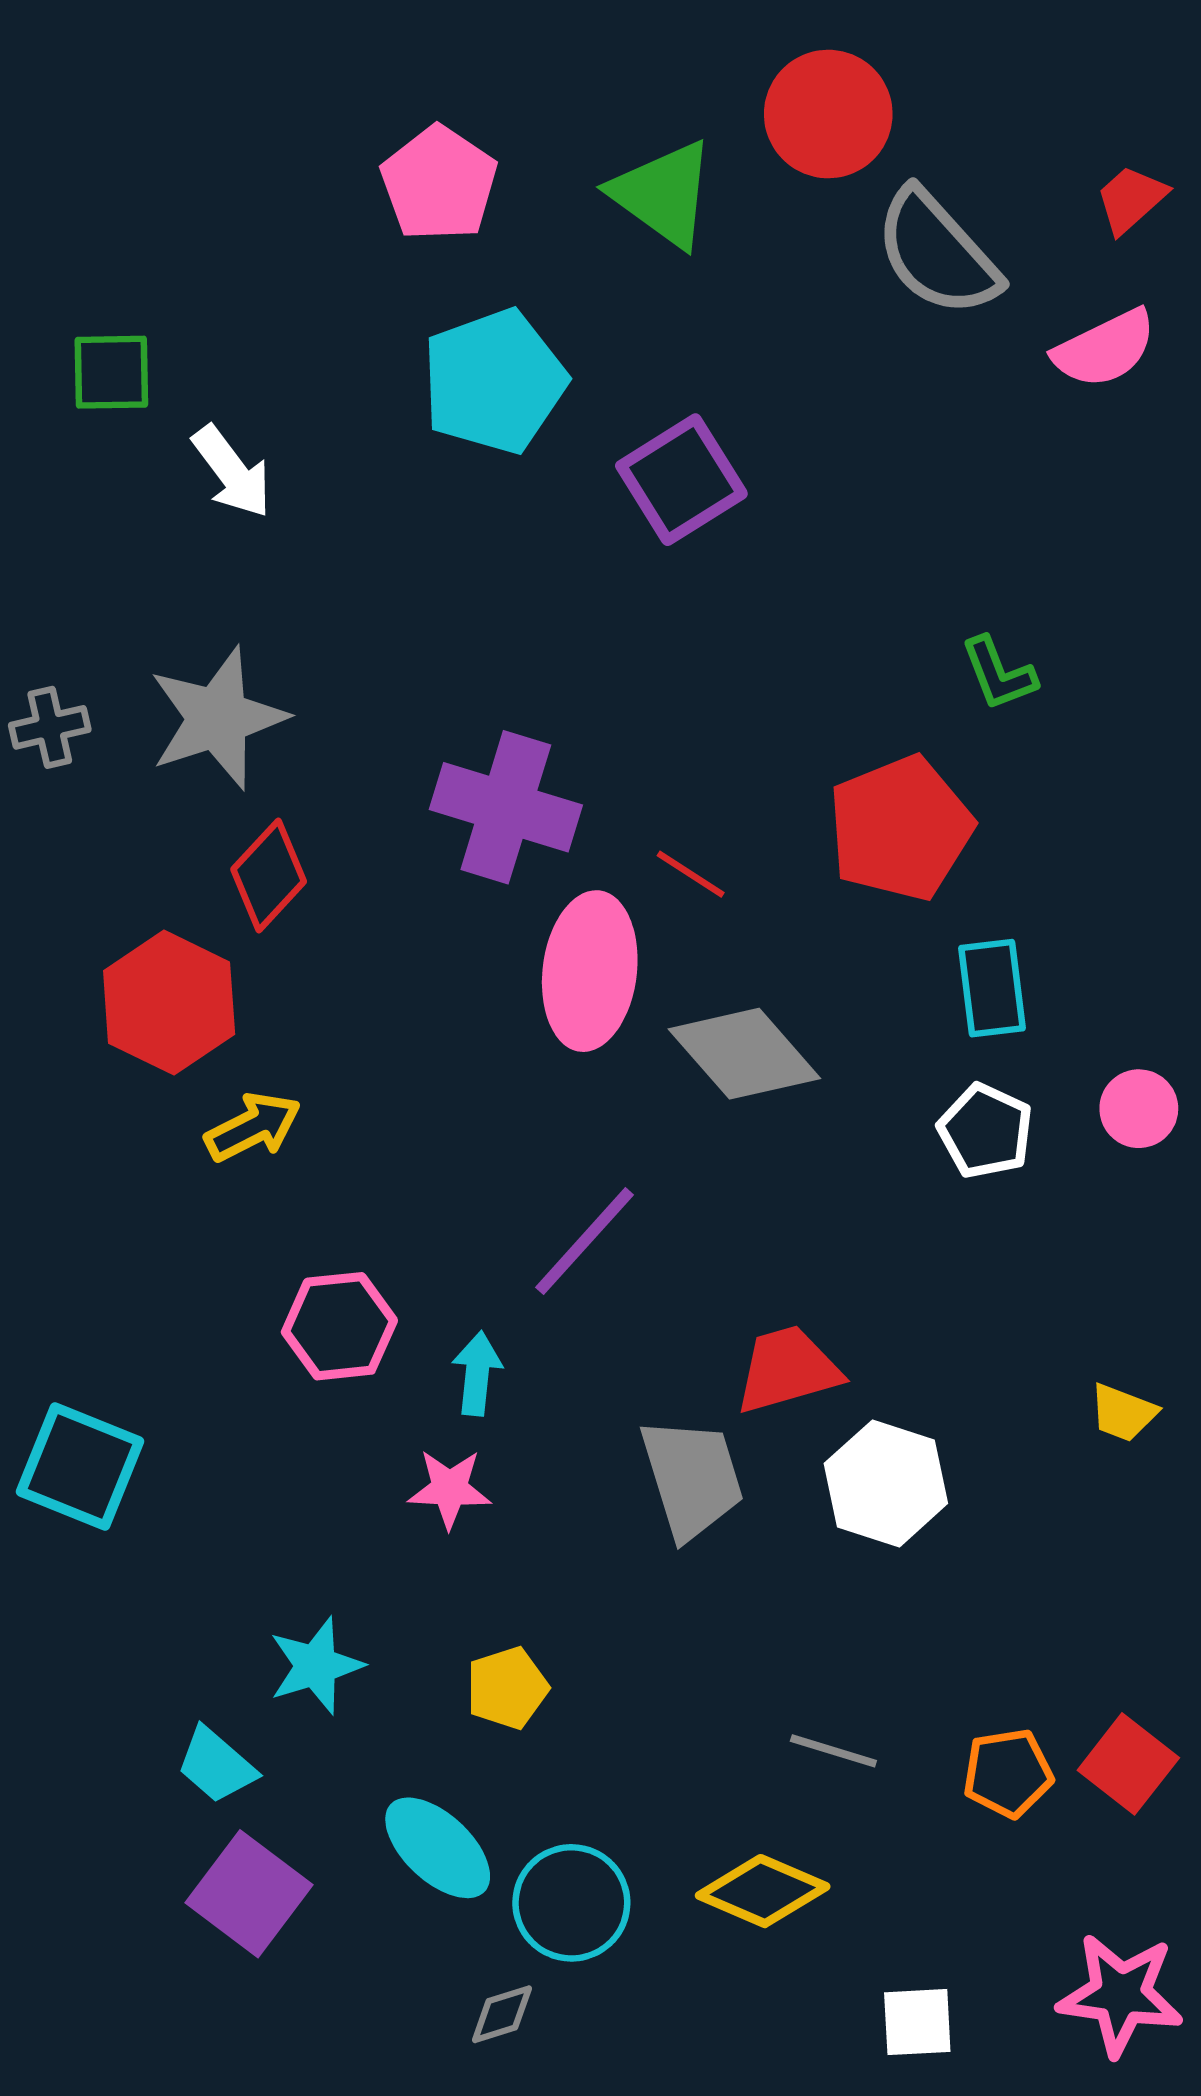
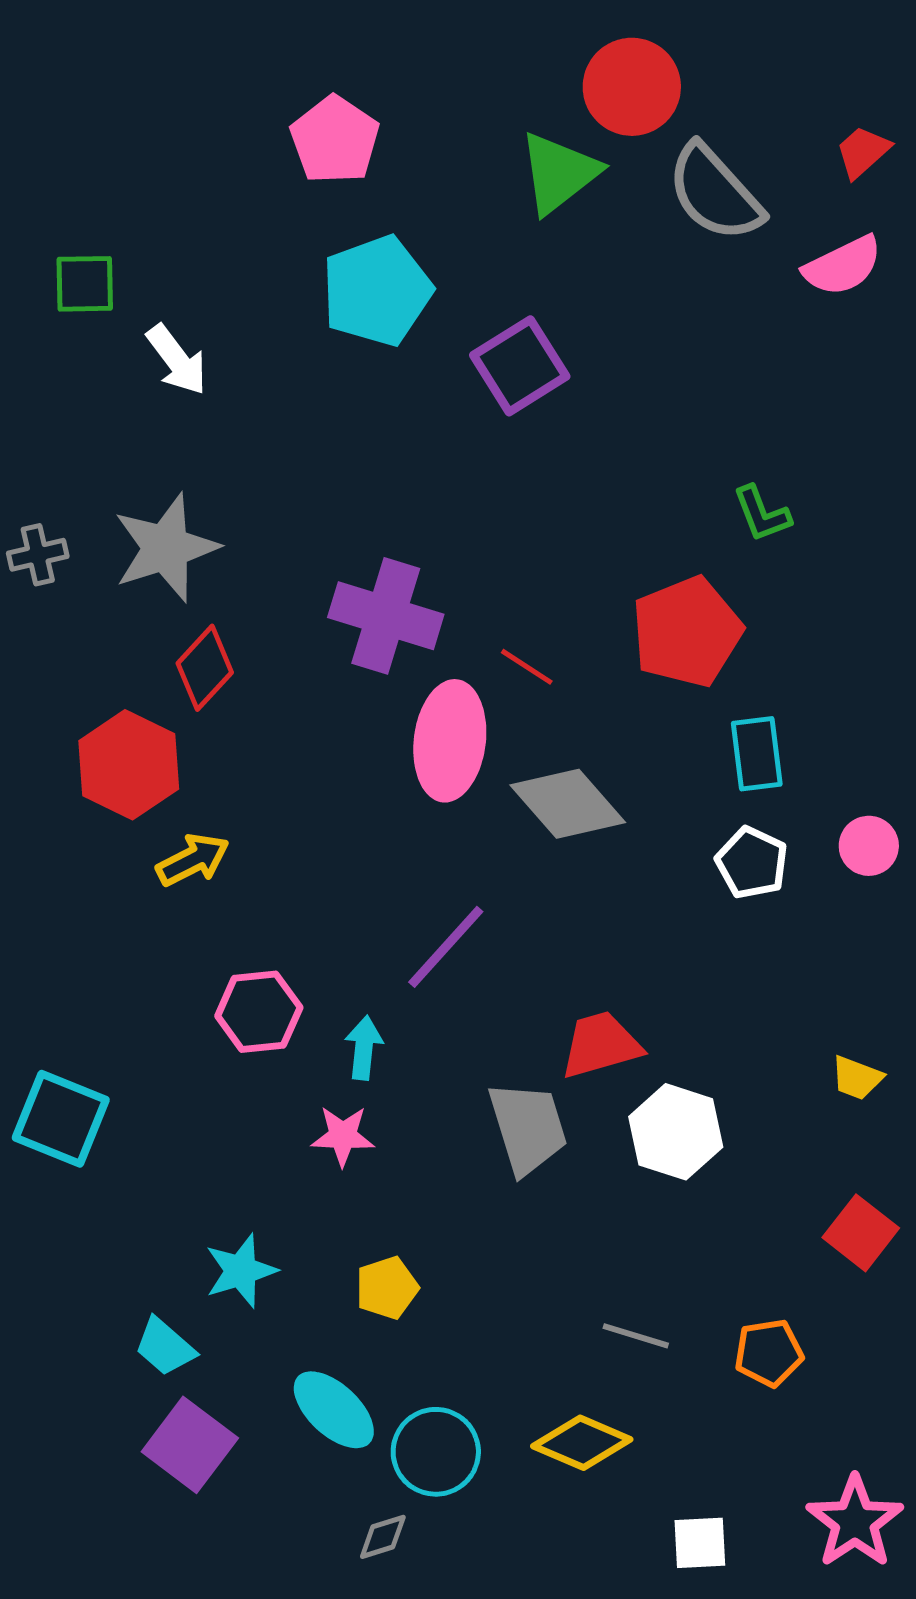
green triangle: (663, 194) -> (559, 173), moved, turned 46
red square: (1128, 1764) -> (861, 1233), moved
pink star: (1120, 1995) -> (855, 1522), turned 30

